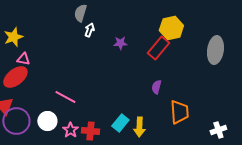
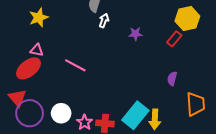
yellow star: (13, 37) -> (39, 17), moved
red rectangle: (158, 48) -> (174, 39), size x0.7
pink line: (65, 97) -> (75, 65), moved
cyan rectangle: (120, 123) -> (135, 115), size x1.5

